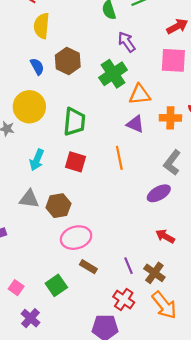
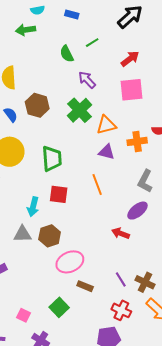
cyan arrow: (37, 160) -> (33, 207), moved
red arrow: (165, 236) -> (121, 233), moved

